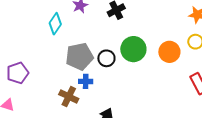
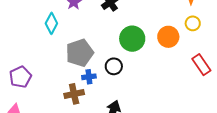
black circle: (106, 58) -> (114, 66), moved
brown cross: (69, 97) -> (74, 94), turned -30

